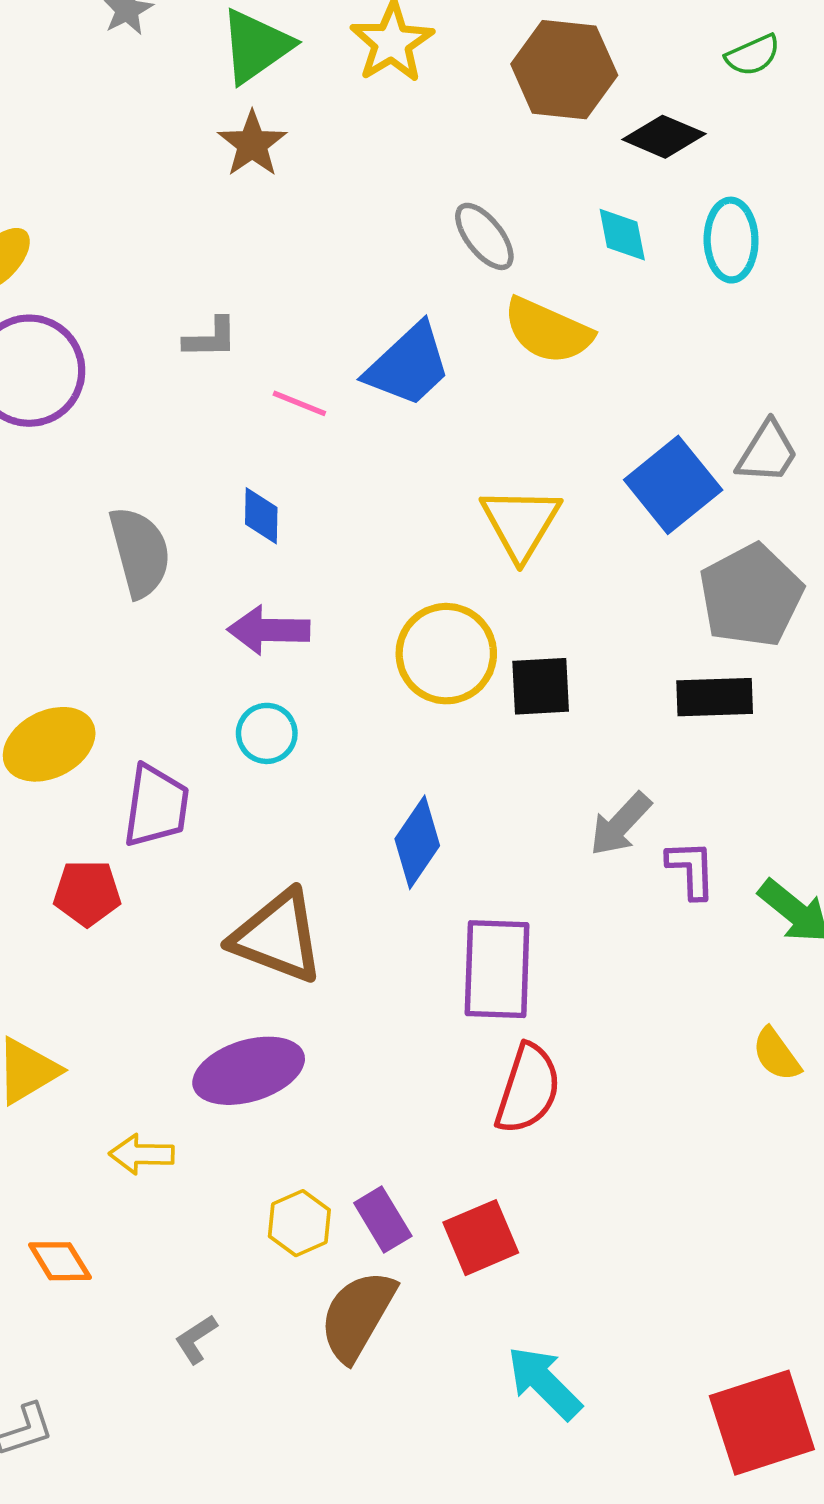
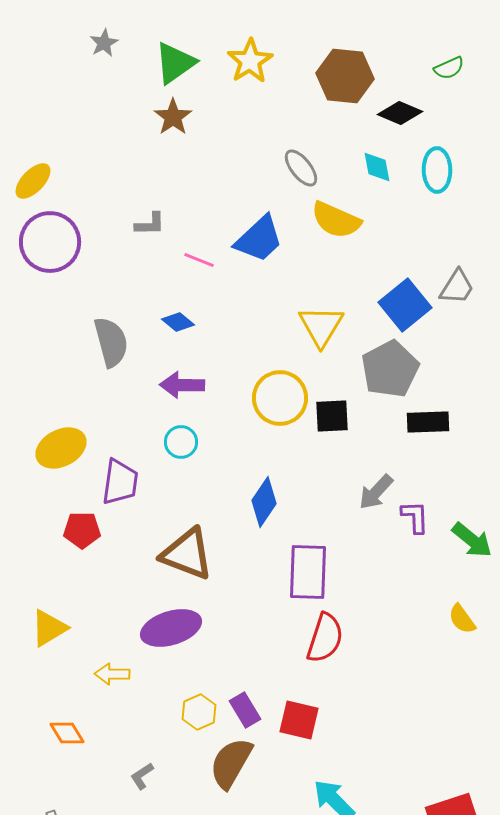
blue diamond: (261, 516) -> (178, 322), turned -52
gray pentagon: (751, 596) -> (390, 369), moved
red square: (481, 1238) -> (299, 720), turned 36

